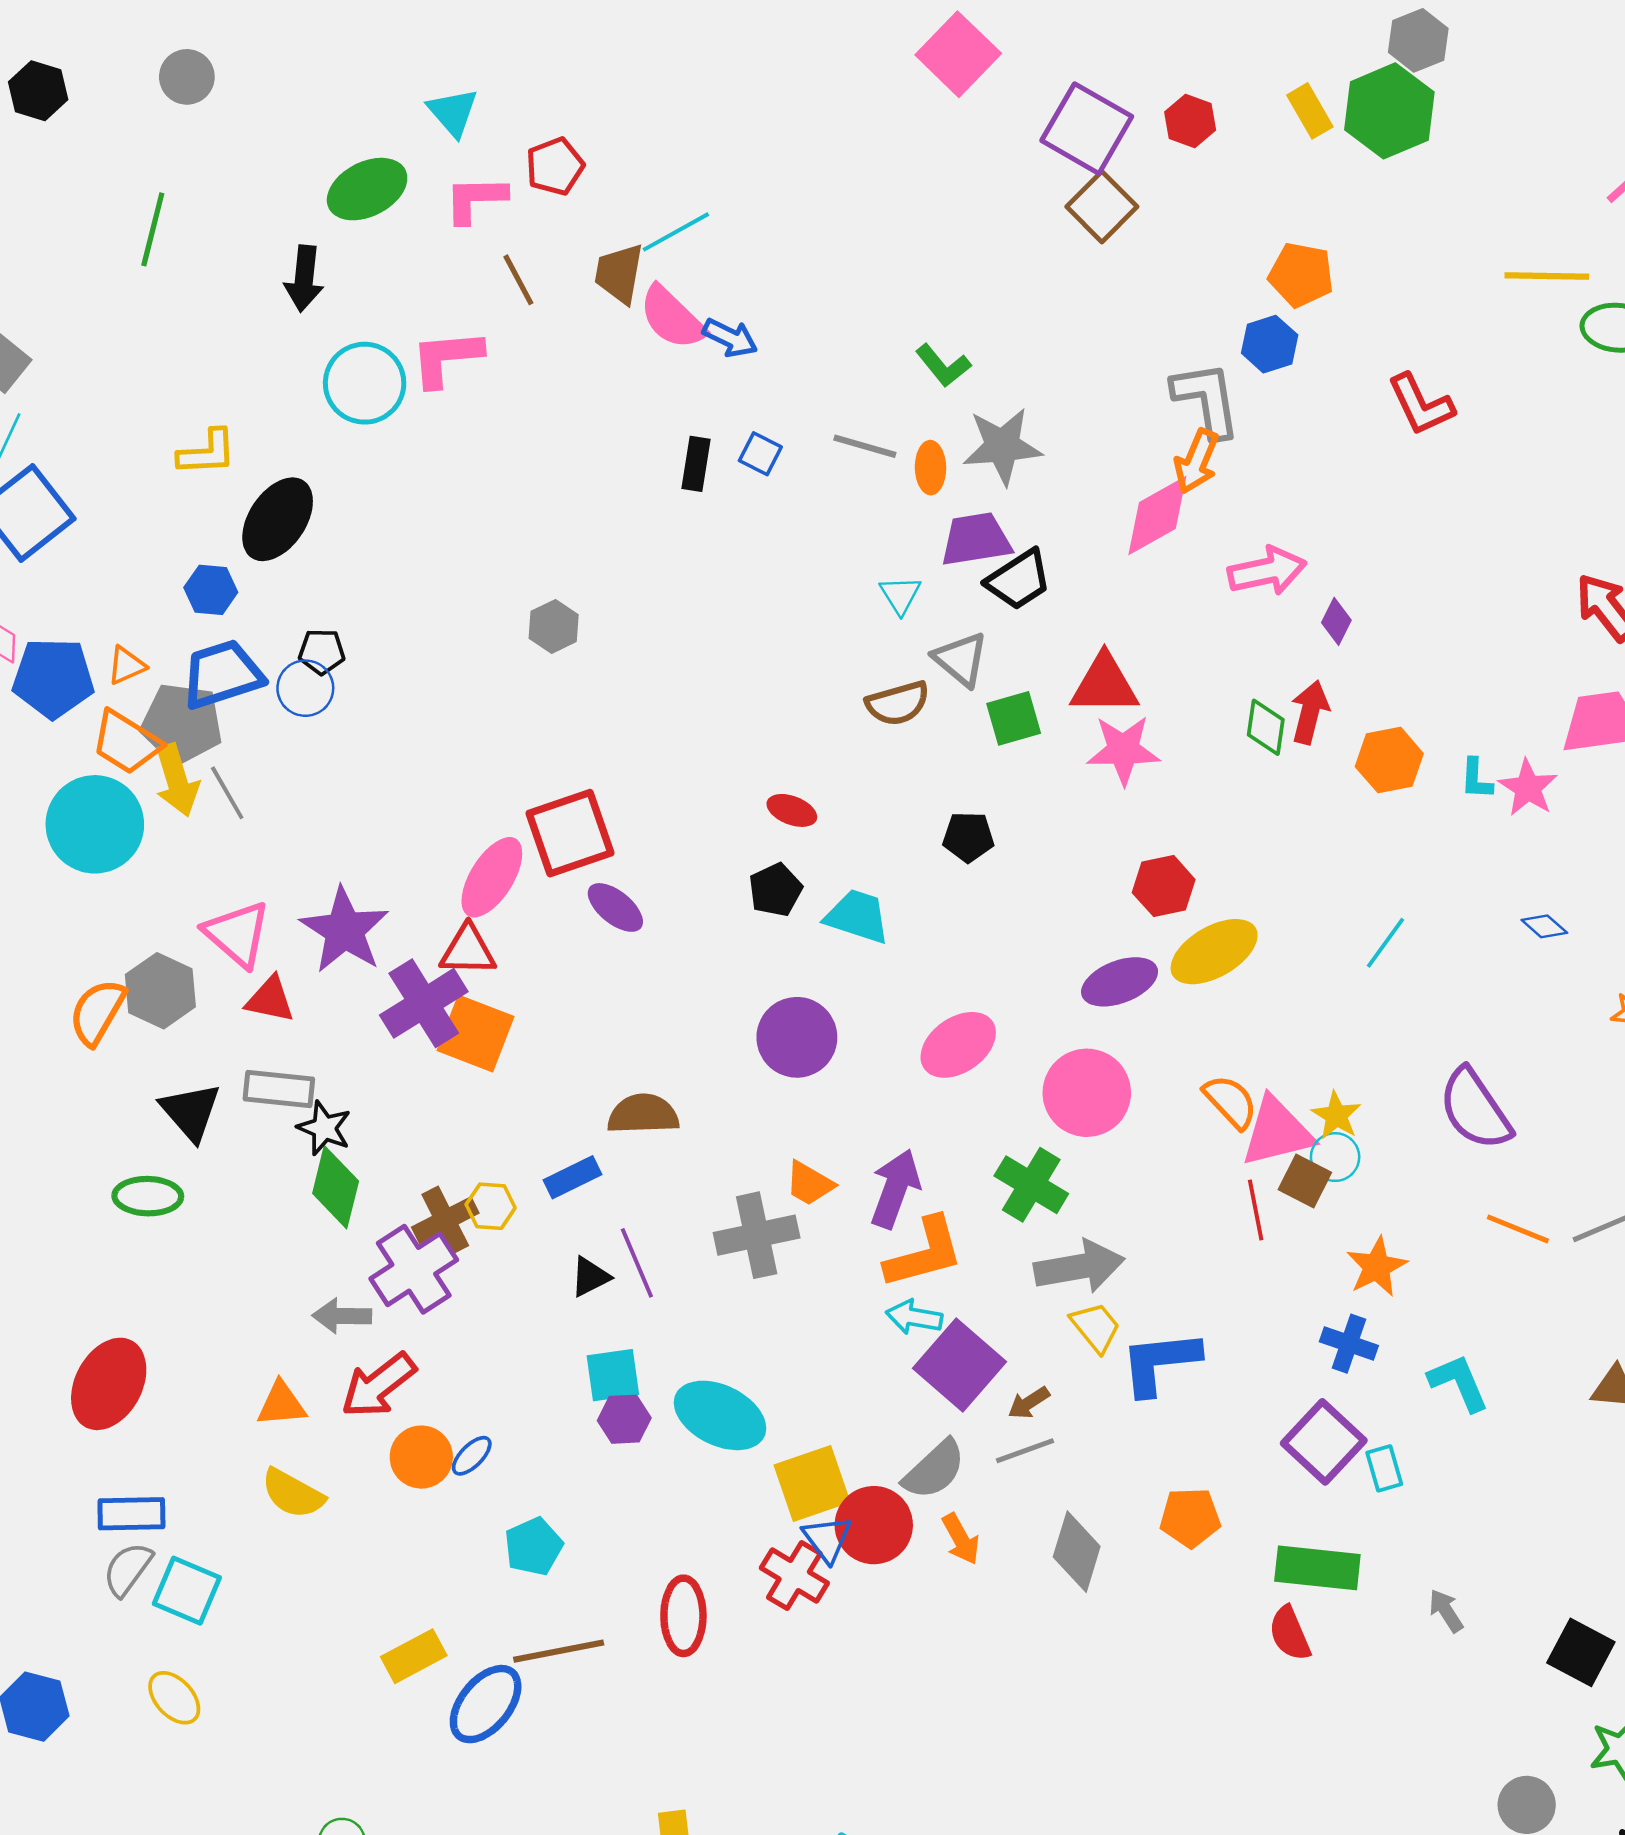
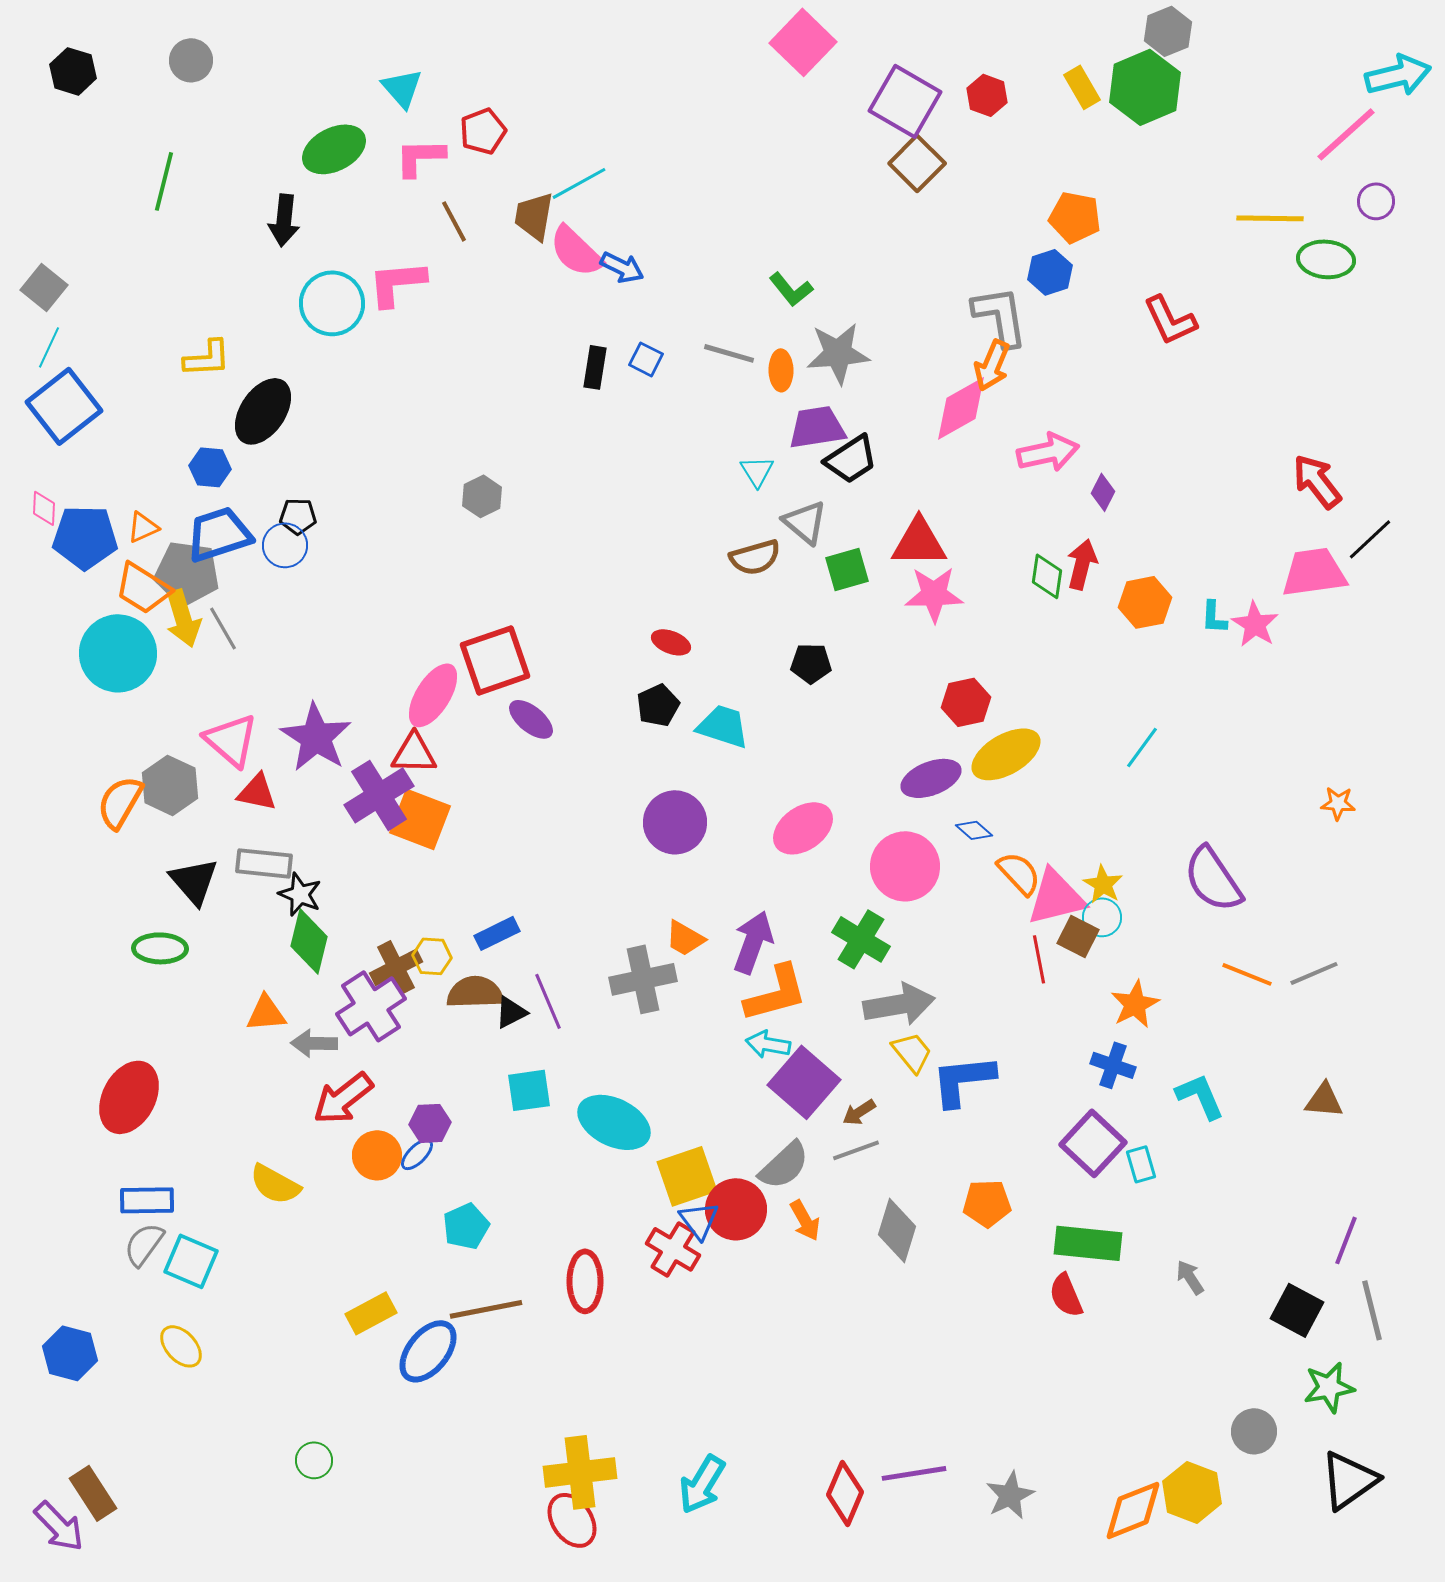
blue diamond: (1544, 926) -> (974, 830), moved
brown semicircle: (643, 1114) -> (475, 992), moved
orange triangle: (281, 1404) -> (266, 1013), moved
purple hexagon: (624, 1419) -> (430, 1123), moved

